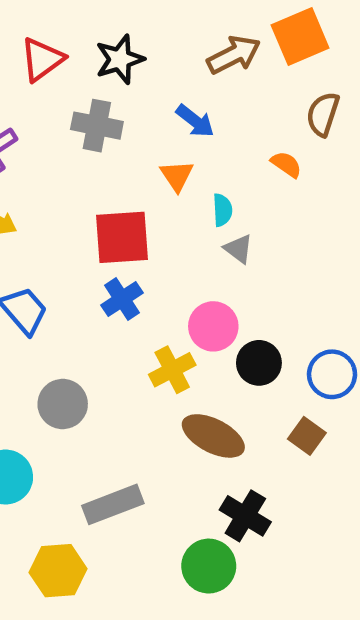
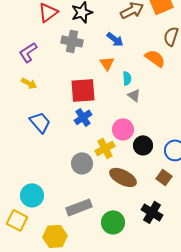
orange semicircle: (286, 164) -> (155, 58), size x1.5
gray circle: (63, 404) -> (82, 163), moved
black cross: (245, 516) -> (152, 212), moved
green circle: (209, 566) -> (113, 222), moved

